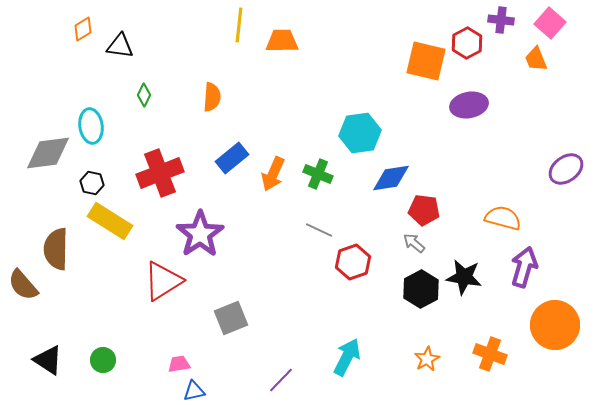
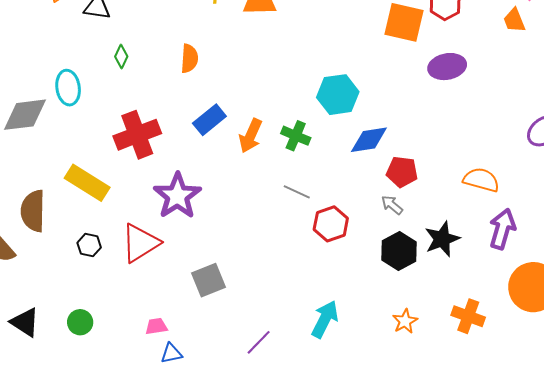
black hexagon: (92, 183) -> (89, 245), moved
black star: (464, 277) -> (442, 239), turned -30

